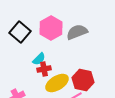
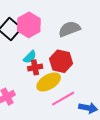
pink hexagon: (51, 28) -> (29, 25), moved
red hexagon: (83, 80) -> (61, 61), moved

